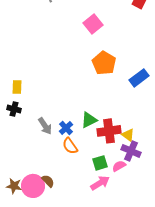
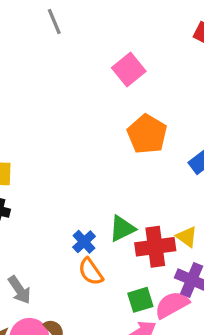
gray arrow: (45, 126) -> (19, 290), moved
yellow triangle: (128, 135) -> (187, 237), moved
pink semicircle: (119, 166) -> (172, 305), size x1.5

